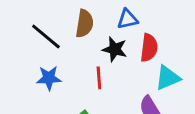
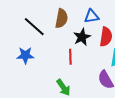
black star: (115, 49) -> (82, 37), turned 30
blue star: (49, 78) -> (25, 55), moved

